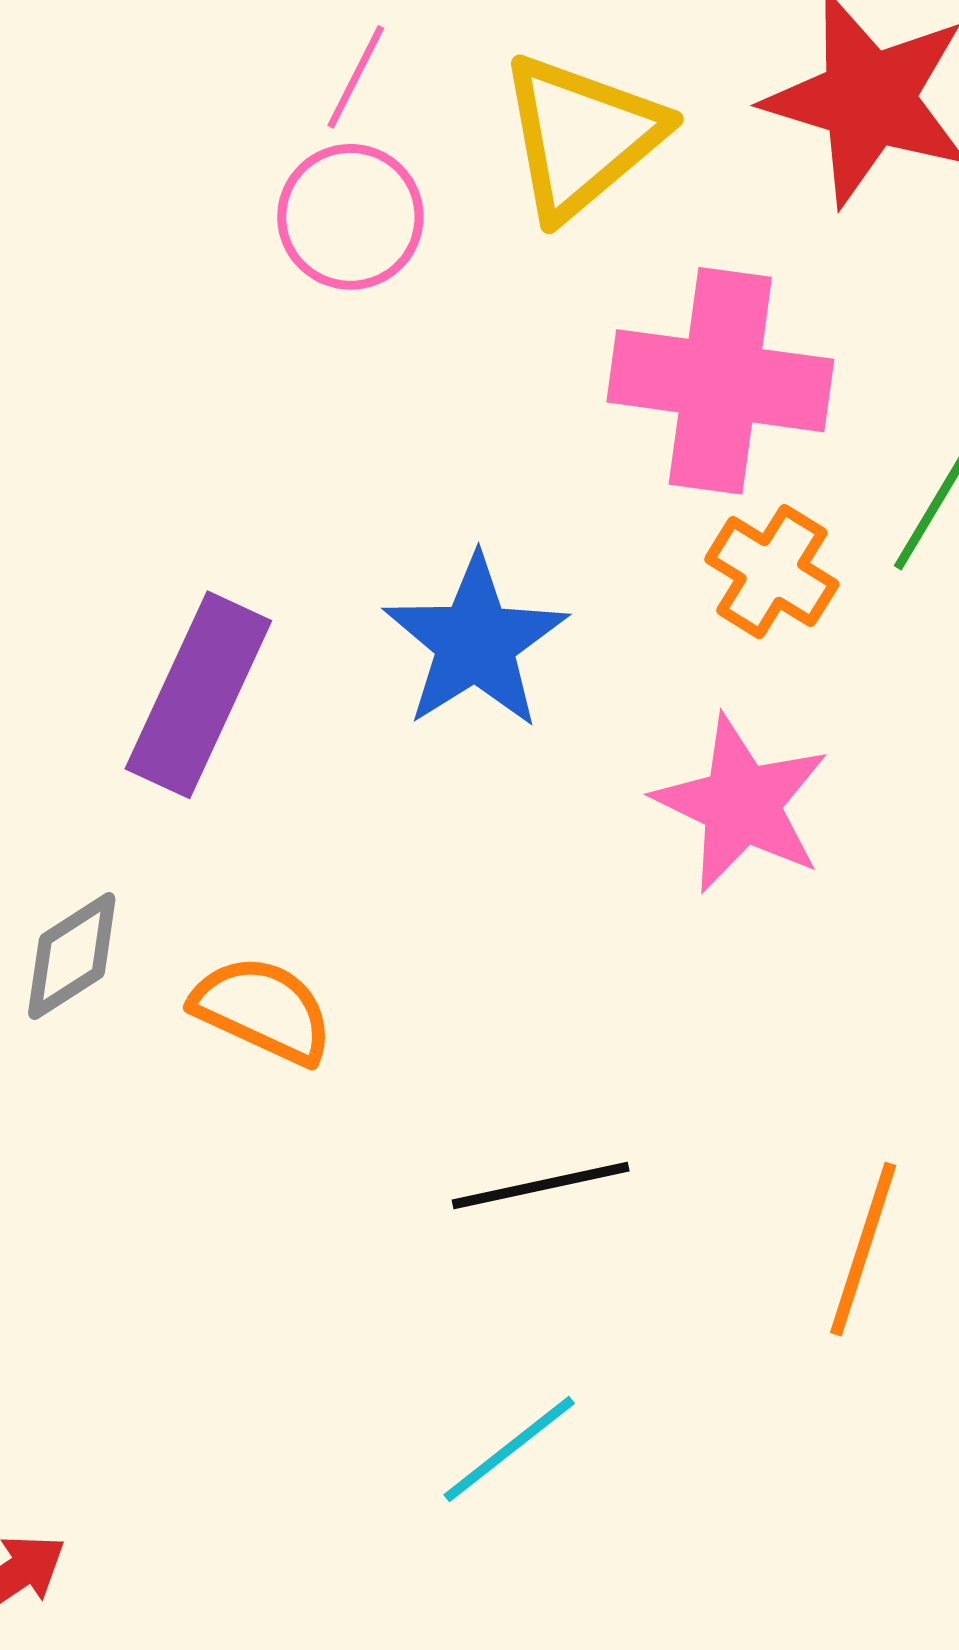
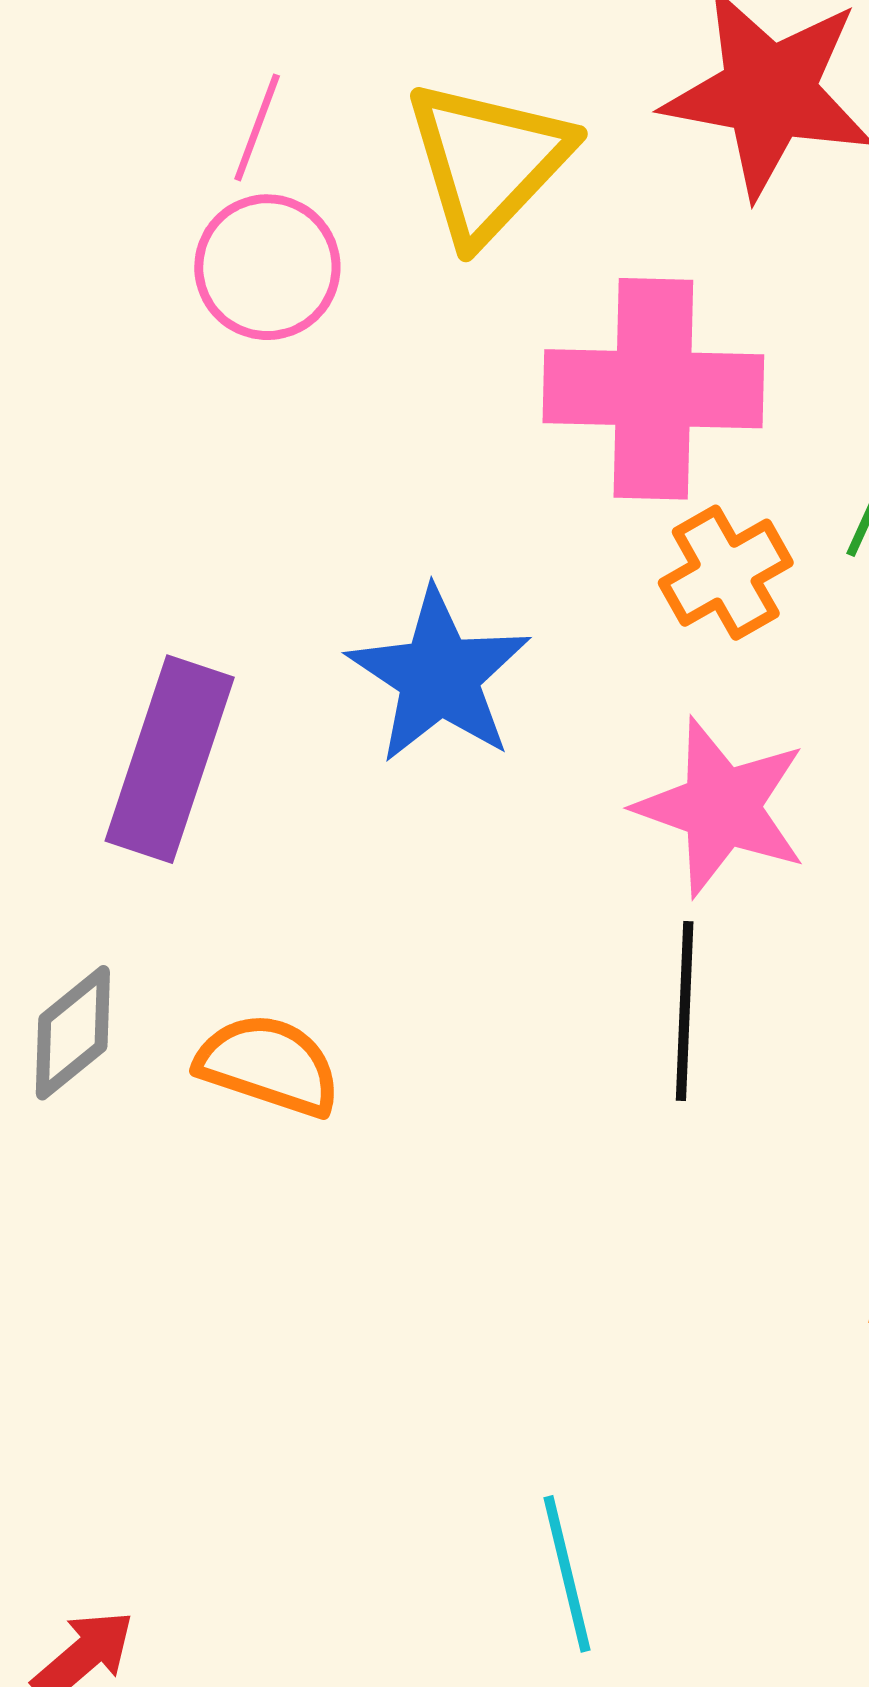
orange cross: (772, 572) -> (726, 573), turned 35
black line: (541, 1186) -> (685, 1011), moved, turned -69
cyan line: (509, 1449) -> (567, 1574), moved, turned -59

